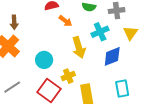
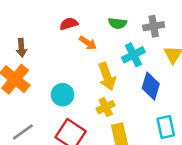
blue diamond: (112, 56) -> (151, 86), turned -50
yellow cross: (68, 76) -> (106, 107), moved

